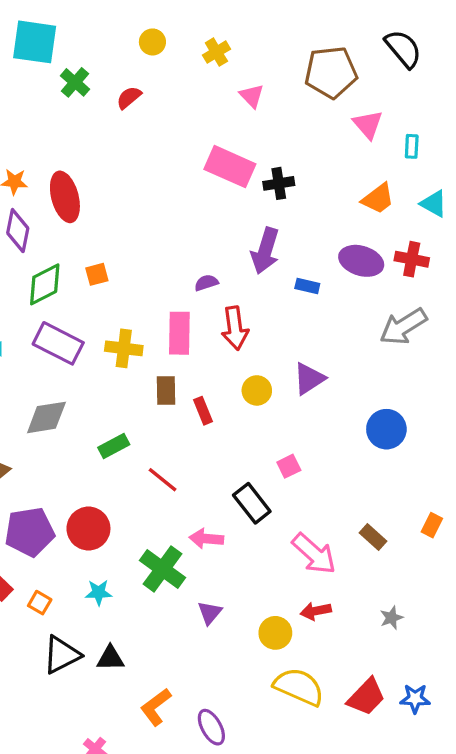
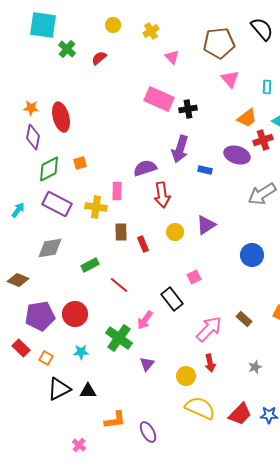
pink triangle: (368, 124) -> (230, 79), moved
red cross: (412, 259) -> (263, 140), moved, turned -30
purple semicircle: (206, 283) -> (145, 168), size x1.6
pink rectangle: (179, 333) -> (117, 191), moved, size x0.7
pink arrow: (206, 539) -> (145, 320), turned -60
pink arrow: (314, 554) -> (209, 329), turned -88
red arrow: (316, 611) -> (210, 363), turned -90
orange L-shape: (156, 707) -> (115, 420), turned -150

